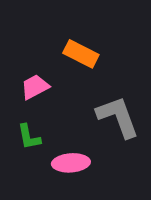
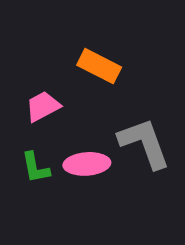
pink ellipse: (71, 163) -> (87, 164), moved

